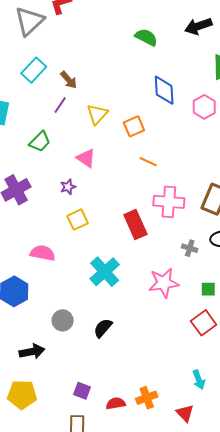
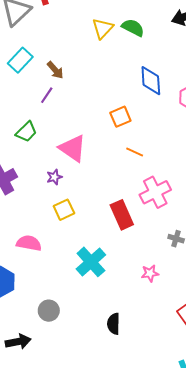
yellow triangle: (97, 114) -> (103, 28), moved
pink triangle: (86, 158) -> (73, 148), size x1.4
pink cross: (169, 202) -> (155, 192), turned -32
pink star: (164, 283) -> (150, 273), size x0.6
black semicircle: (103, 328) -> (114, 324), moved, turned -40

